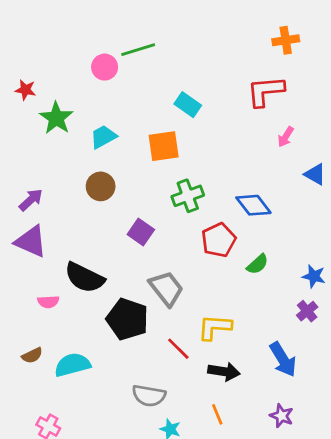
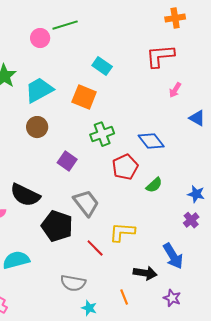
cyan trapezoid: (103, 137) -> (39, 90), size x1.4
orange square: (164, 146) -> (84, 97), turned 30
black arrow: (224, 371) -> (145, 273), moved

